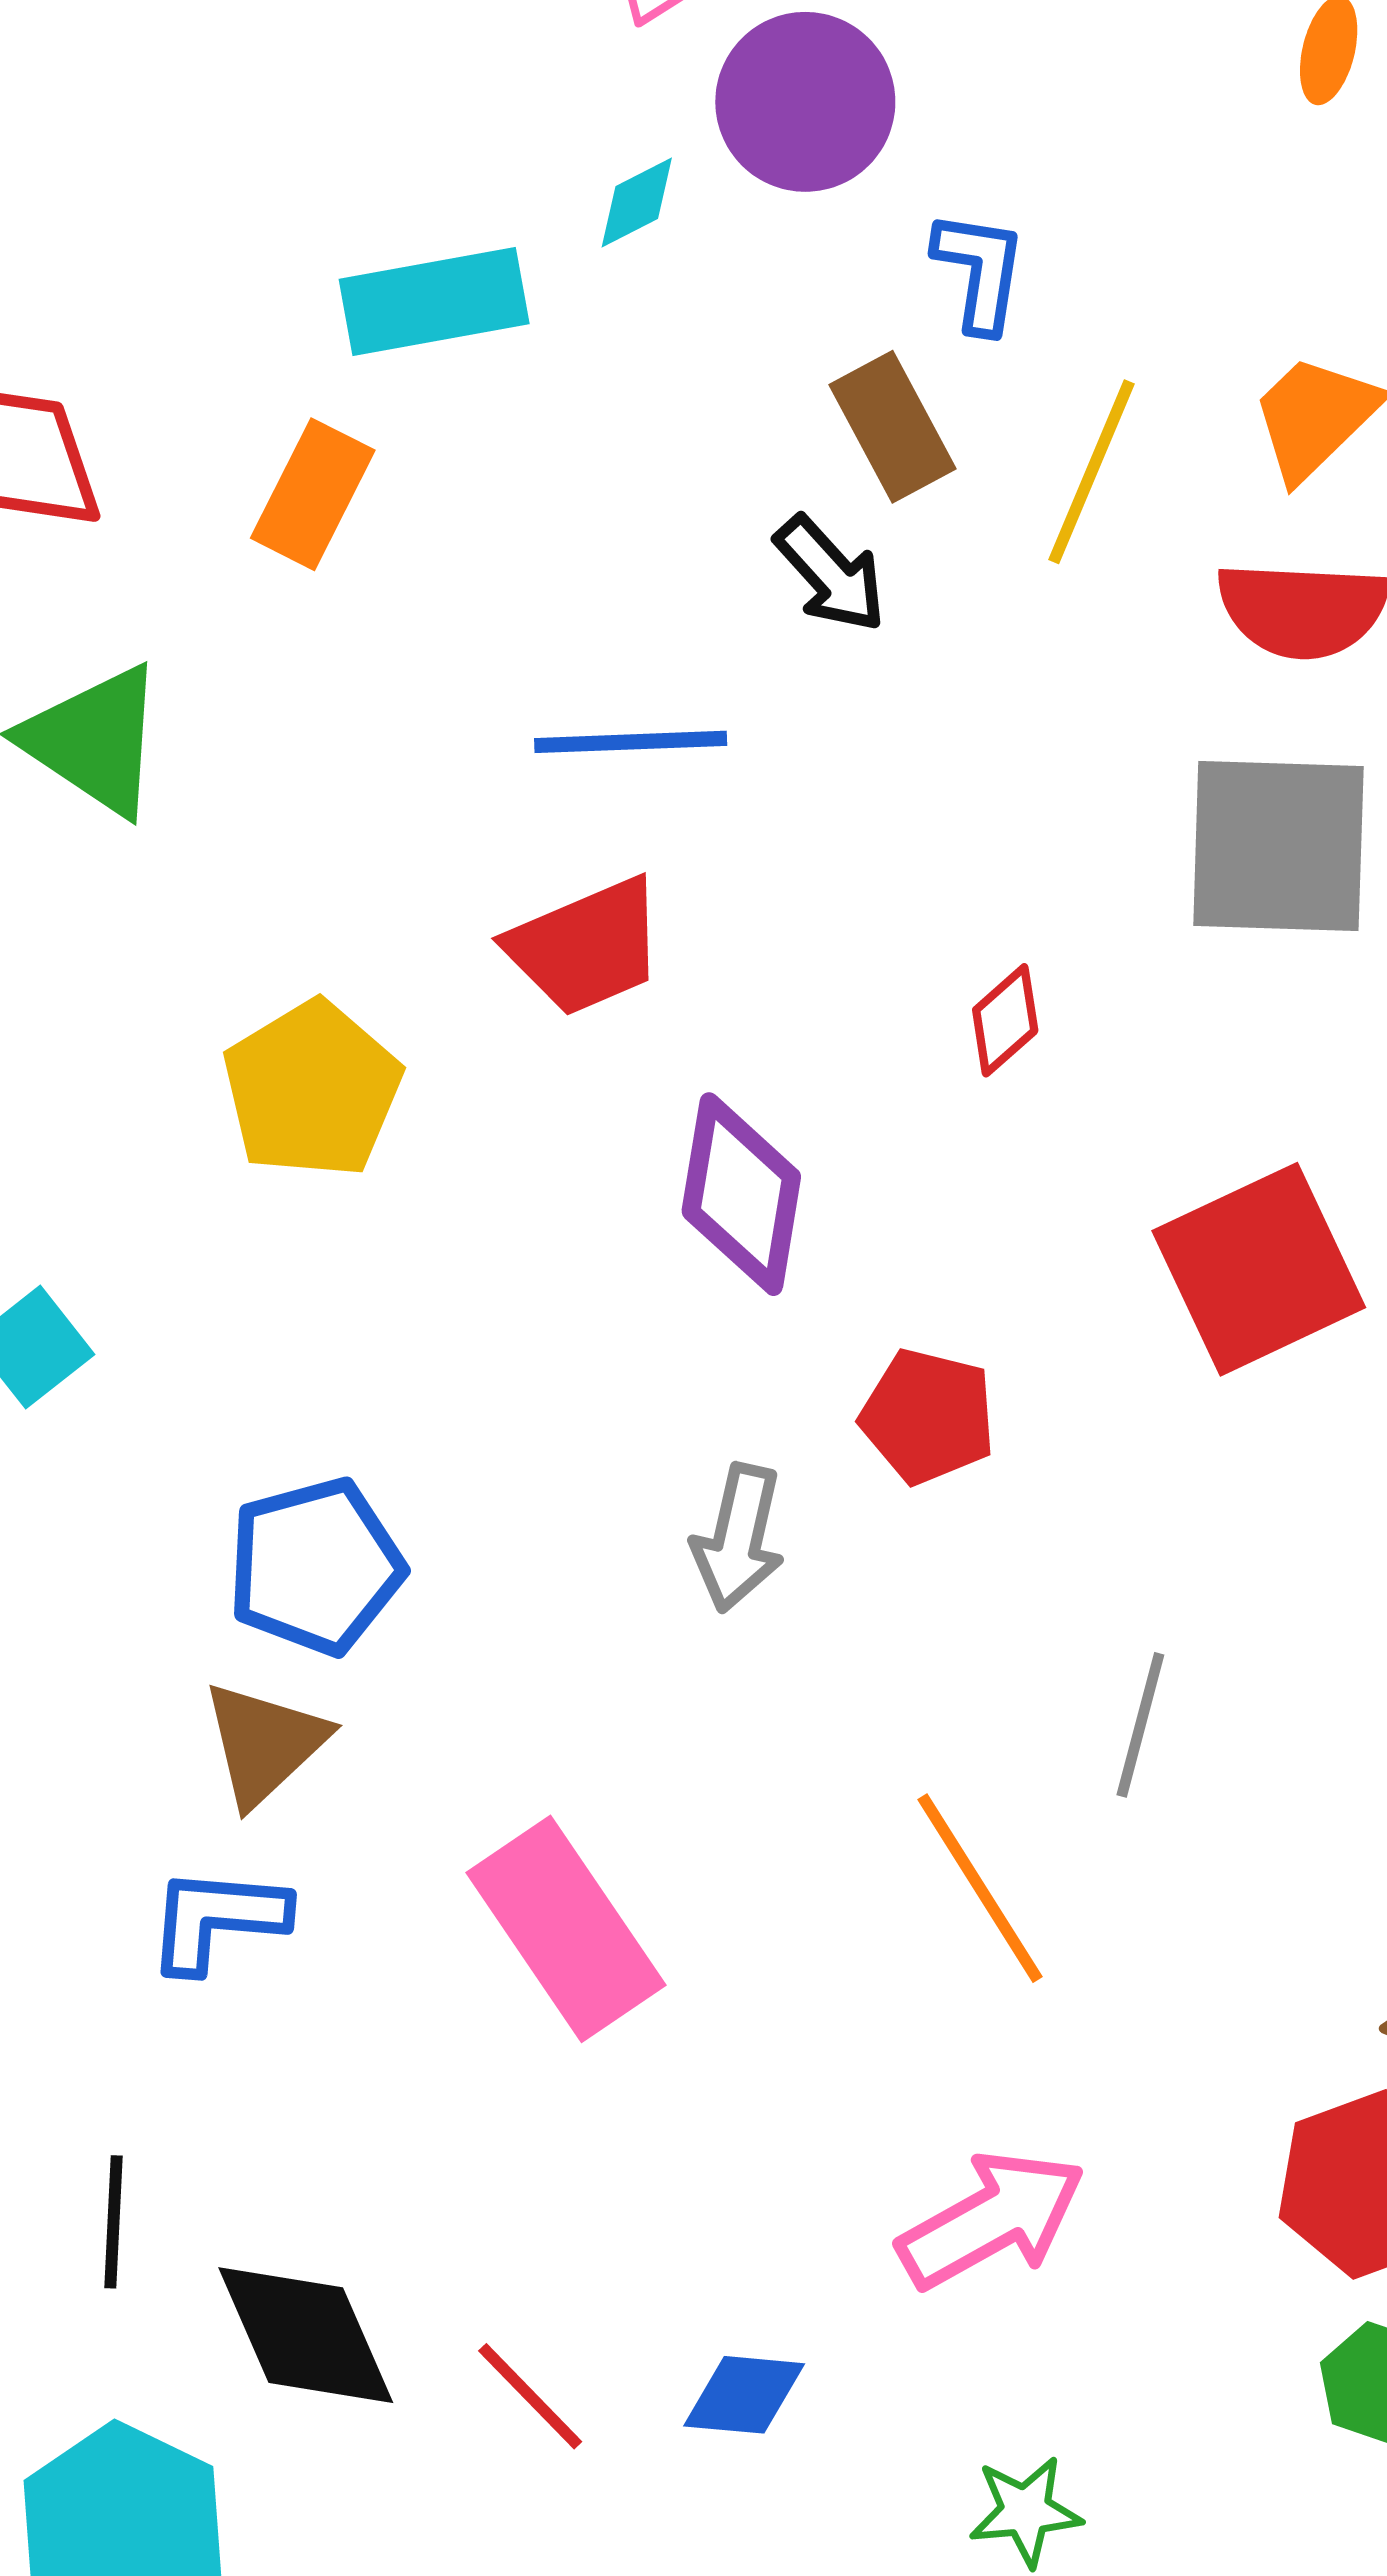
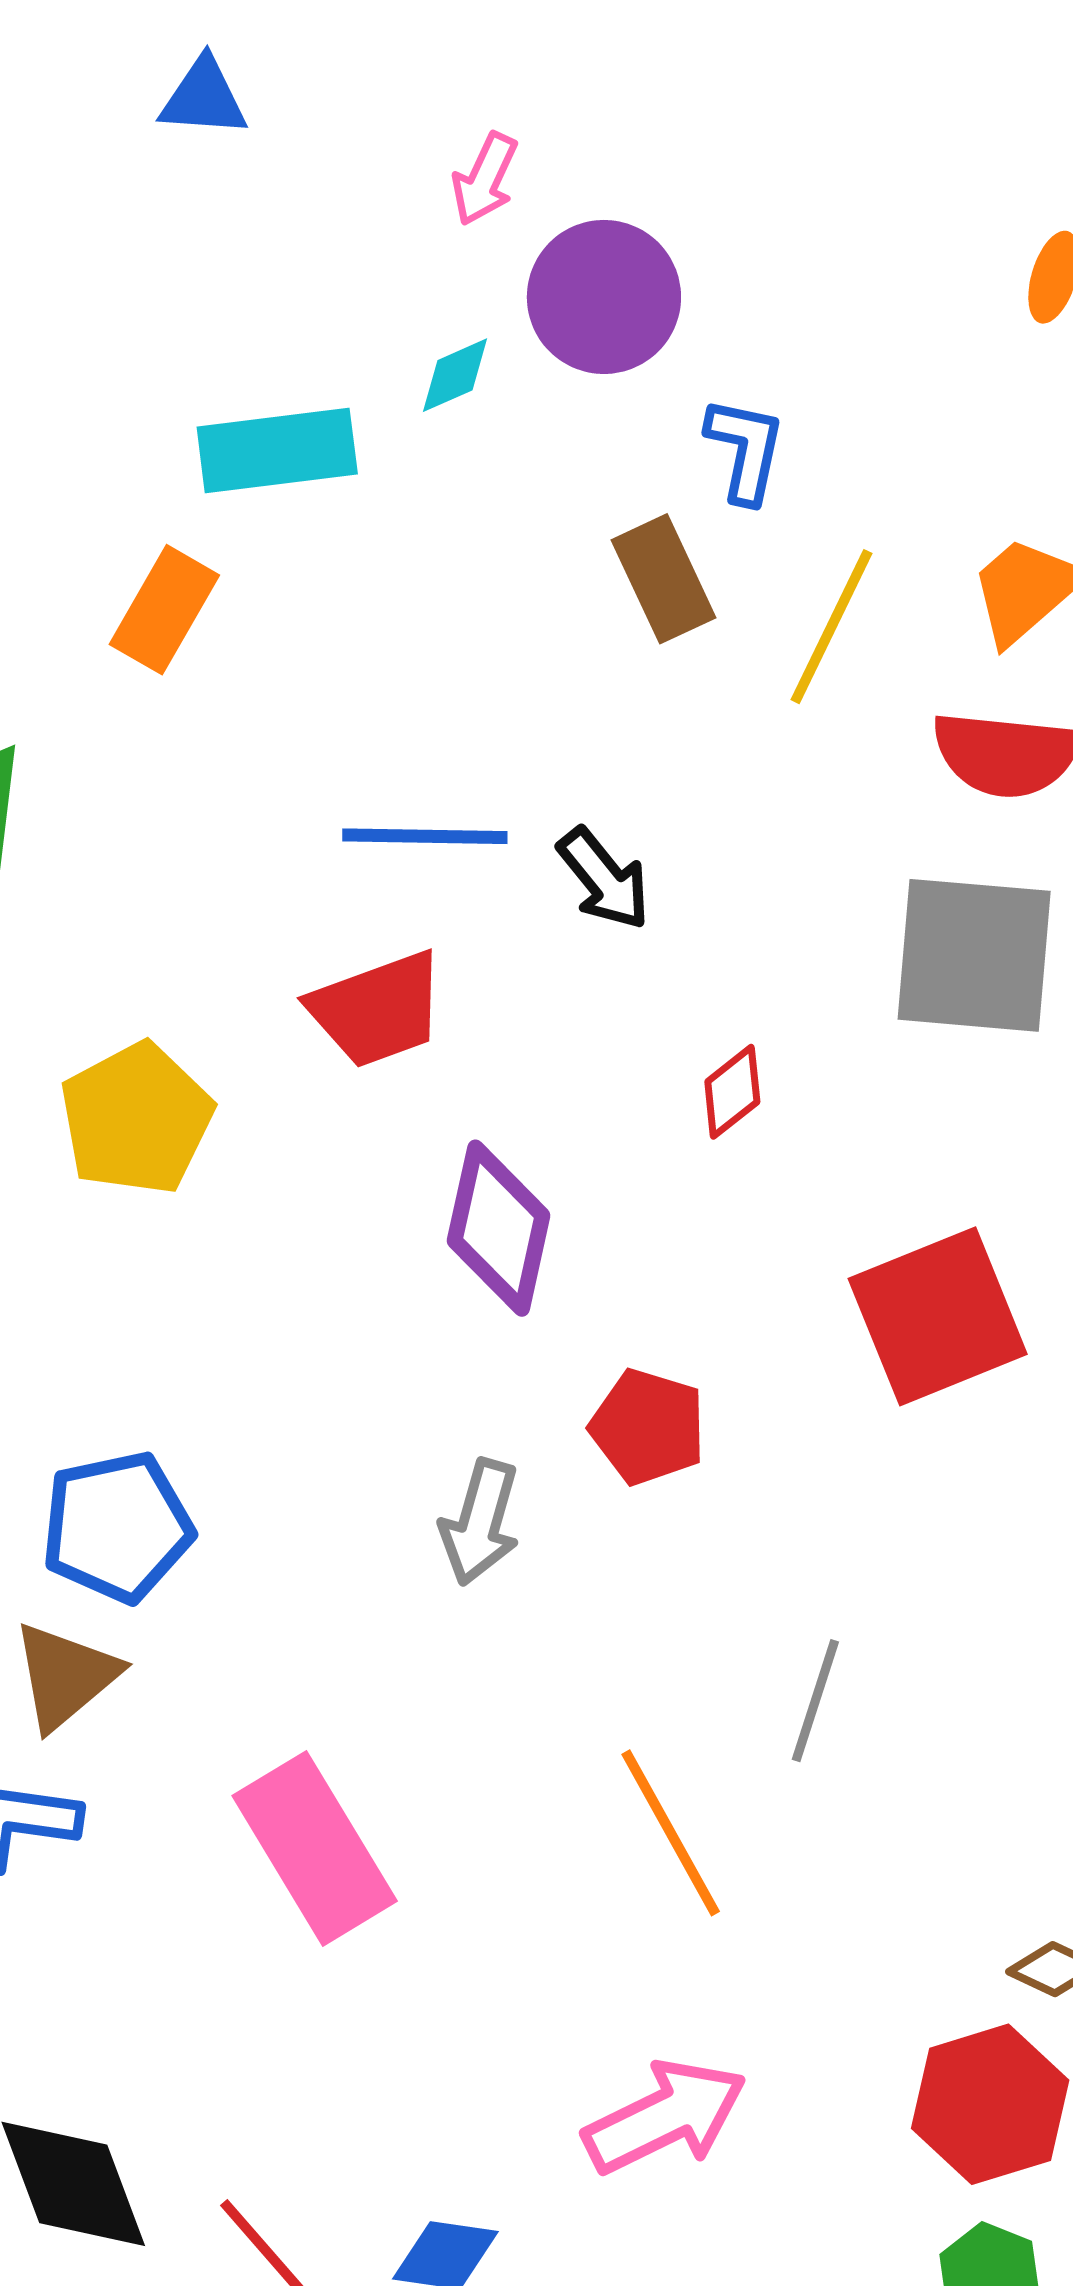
black arrow: (831, 574) -> (604, 879), moved

